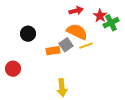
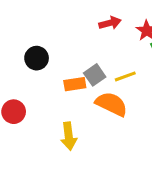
orange semicircle: (77, 32) -> (111, 104), moved
yellow arrow: (62, 88) -> (69, 136), moved

